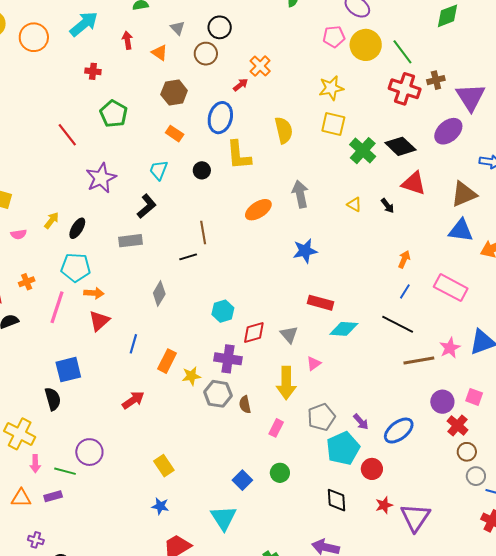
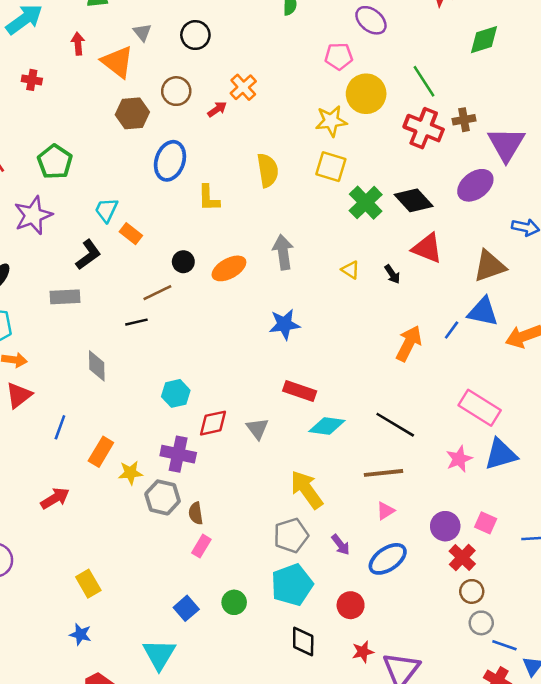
yellow circle: (366, 45) -> (366, 94), moved
orange triangle: (160, 53) -> (117, 62), size x1.6
brown circle: (206, 54) -> (176, 91), moved
green pentagon: (114, 114) -> (55, 162), moved
blue ellipse: (220, 118) -> (170, 161), moved
orange rectangle: (175, 134) -> (131, 234), moved
yellow L-shape: (239, 155) -> (209, 198), size x0.7
black circle: (202, 170) -> (183, 262), moved
brown line: (203, 232) -> (157, 293), turned 70
orange arrow: (404, 259) -> (409, 343), size x1.6
pink rectangle: (451, 288) -> (480, 408), moved
blue line: (405, 291) -> (452, 330), moved
gray diamond: (159, 293) -> (97, 366), turned -35
brown line: (419, 361) -> (383, 473), moved
pink triangle: (314, 364) -> (385, 511), moved
yellow arrow: (286, 383) -> (307, 490), moved, turned 140
pink rectangle: (276, 428) -> (201, 546), moved
cyan pentagon: (343, 448) -> (292, 585), moved

